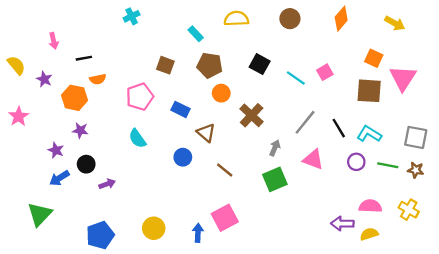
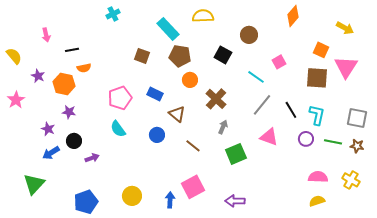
brown circle: (290, 19) -> (249, 35), moved
yellow arrow: (395, 23) -> (345, 28), moved
cyan rectangle: (196, 34) -> (168, 29), size x1.6
cyan line: (296, 78) -> (256, 77), moved
purple star: (44, 79) -> (38, 76), moved
pink pentagon: (140, 97) -> (120, 98), moved
cyan L-shape: (369, 134) -> (317, 115), turned 70
cyan semicircle: (137, 139) -> (118, 129), moved
gray arrow: (275, 148) -> (223, 127), moved
purple arrow: (342, 224) -> (235, 201), moved

